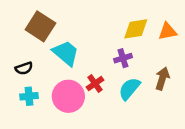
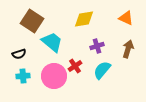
yellow diamond: (136, 29) -> (84, 19), moved
orange triangle: (167, 31) -> (126, 18), moved, turned 35
brown arrow: (162, 78) -> (128, 49), moved

